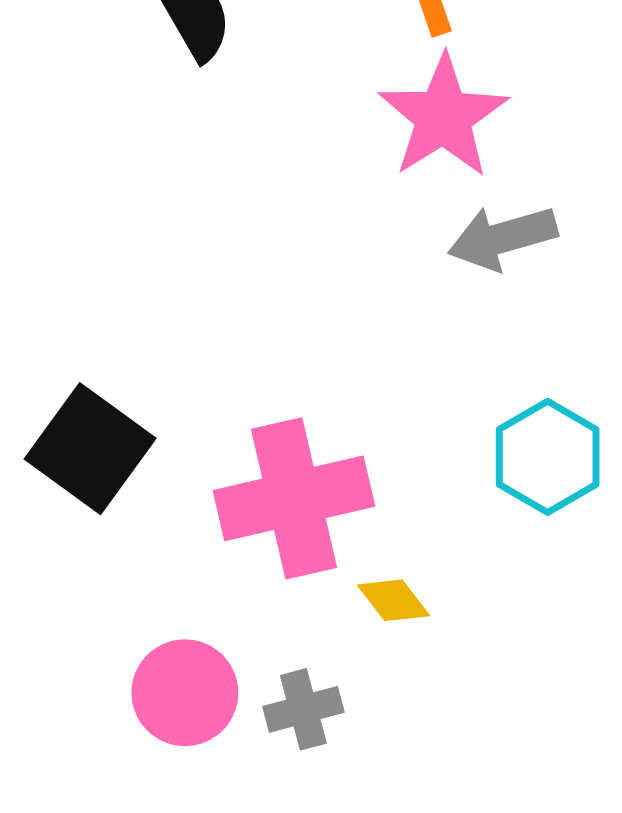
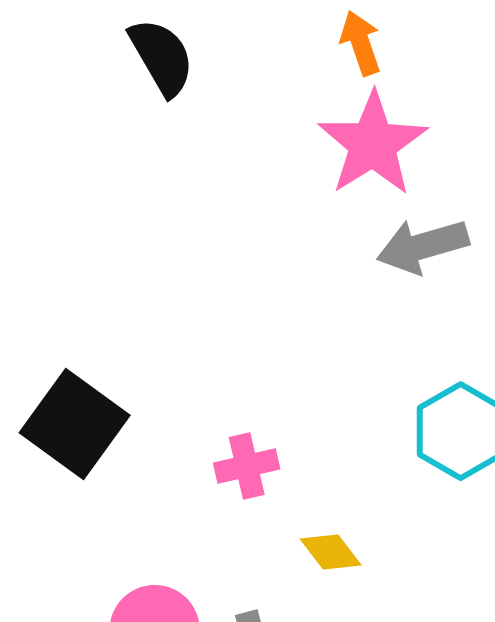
pink cross: (294, 498) -> (247, 466), size x0.5

